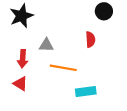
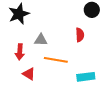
red triangle: (20, 84) -> (29, 74), moved
cyan rectangle: (86, 91) -> (86, 77), moved

